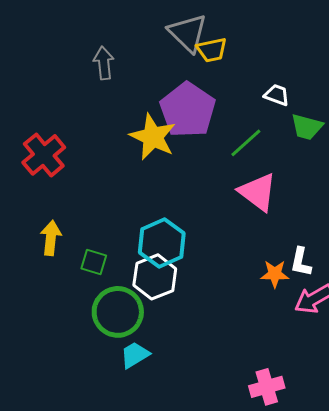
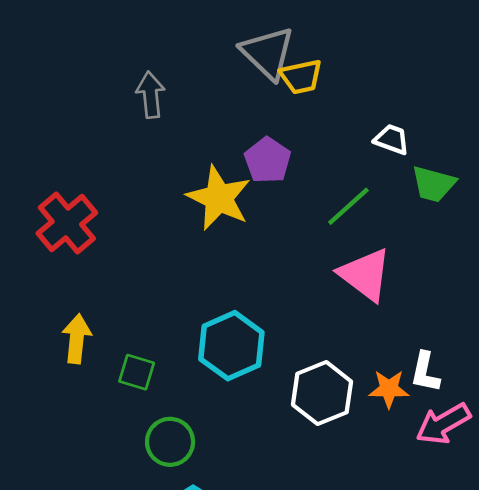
purple pentagon: (188, 110) -> (268, 160), size x0.6
white hexagon: (155, 277) -> (322, 393), moved
green circle: (118, 312) -> (170, 442), size x0.7

